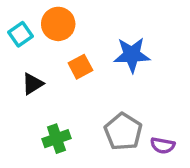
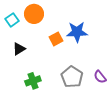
orange square: (80, 67) -> (56, 39), moved
purple semicircle: (163, 145) -> (100, 77), moved, turned 40

